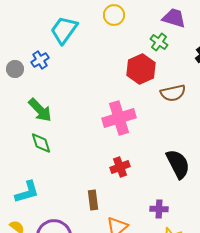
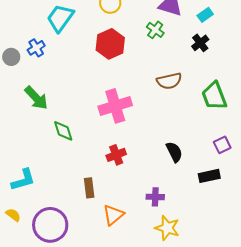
red hexagon: (141, 69) -> (110, 44), moved
green diamond: (41, 143) -> (63, 131), moved
black semicircle: (178, 164) -> (174, 152), size x0.7

